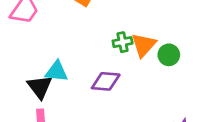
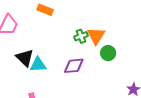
green circle: (169, 55) -> (108, 53), moved
black triangle: (40, 87) -> (25, 58), moved

